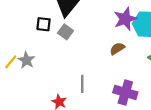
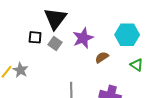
purple star: (125, 19) -> (83, 38), moved

